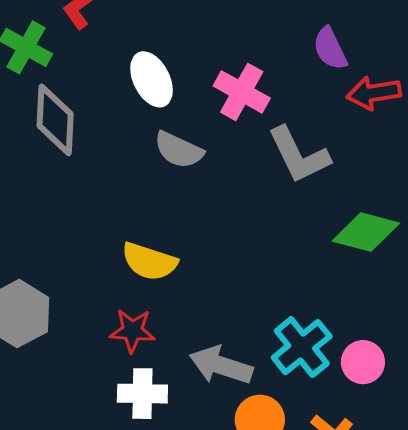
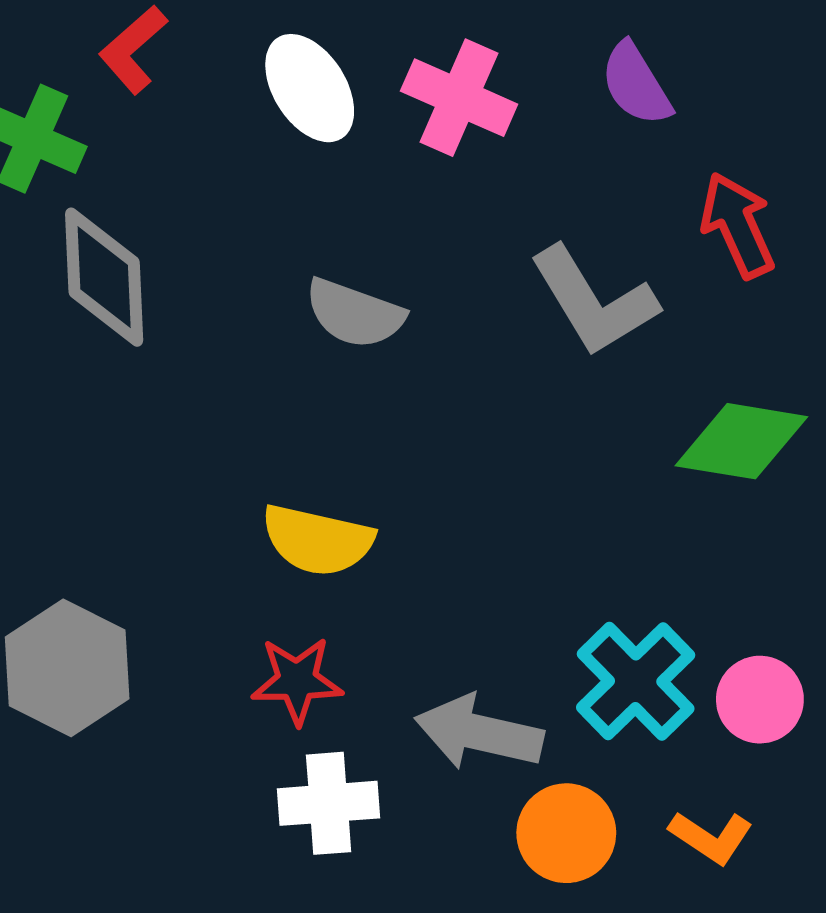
white ellipse: (152, 79) -> (310, 88), moved
pink cross: (242, 92) -> (459, 98), moved
red arrow: (374, 93) -> (738, 225), moved, turned 80

